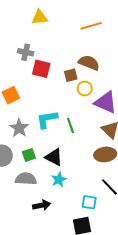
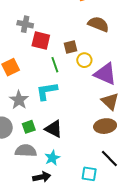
brown semicircle: (89, 63) -> (98, 24), moved
green line: (71, 125) -> (55, 65), moved
cyan star: (59, 180) -> (52, 158), moved

